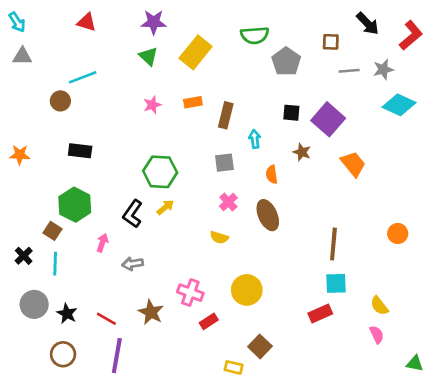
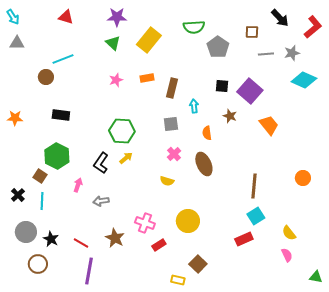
cyan square: (336, 283) -> (256, 216), turned -30
brown circle: (63, 354) -> (38, 264), moved

